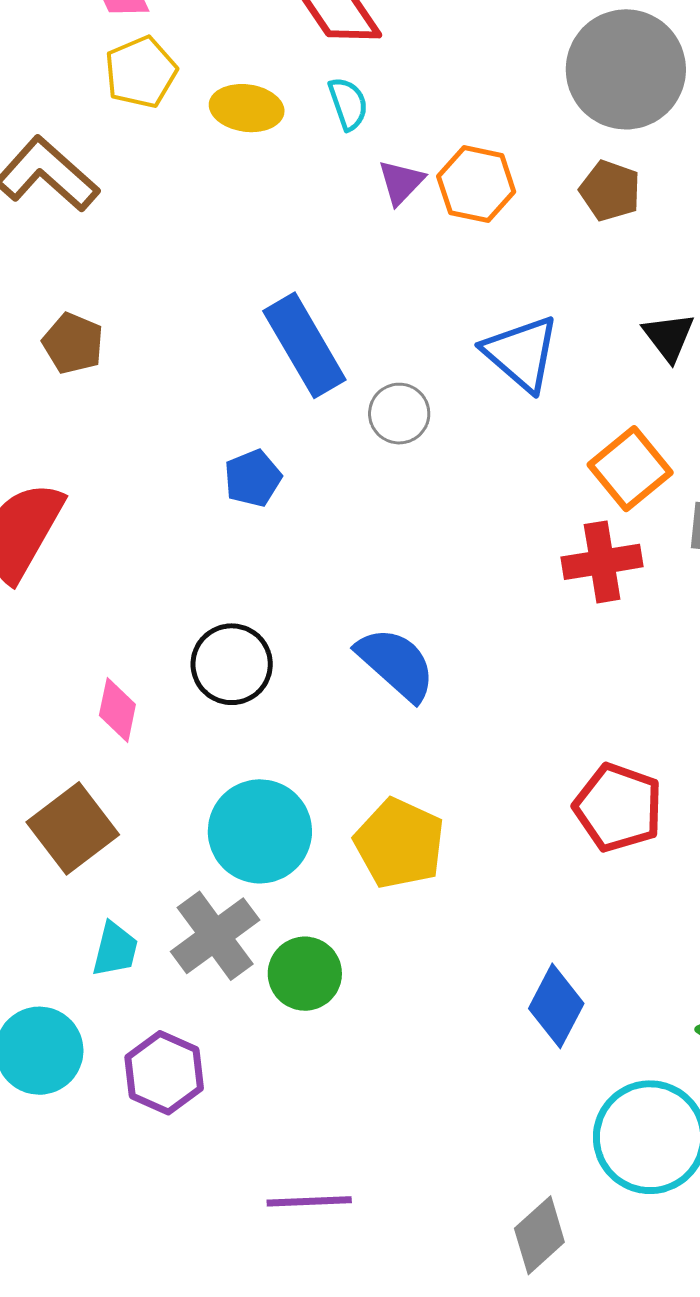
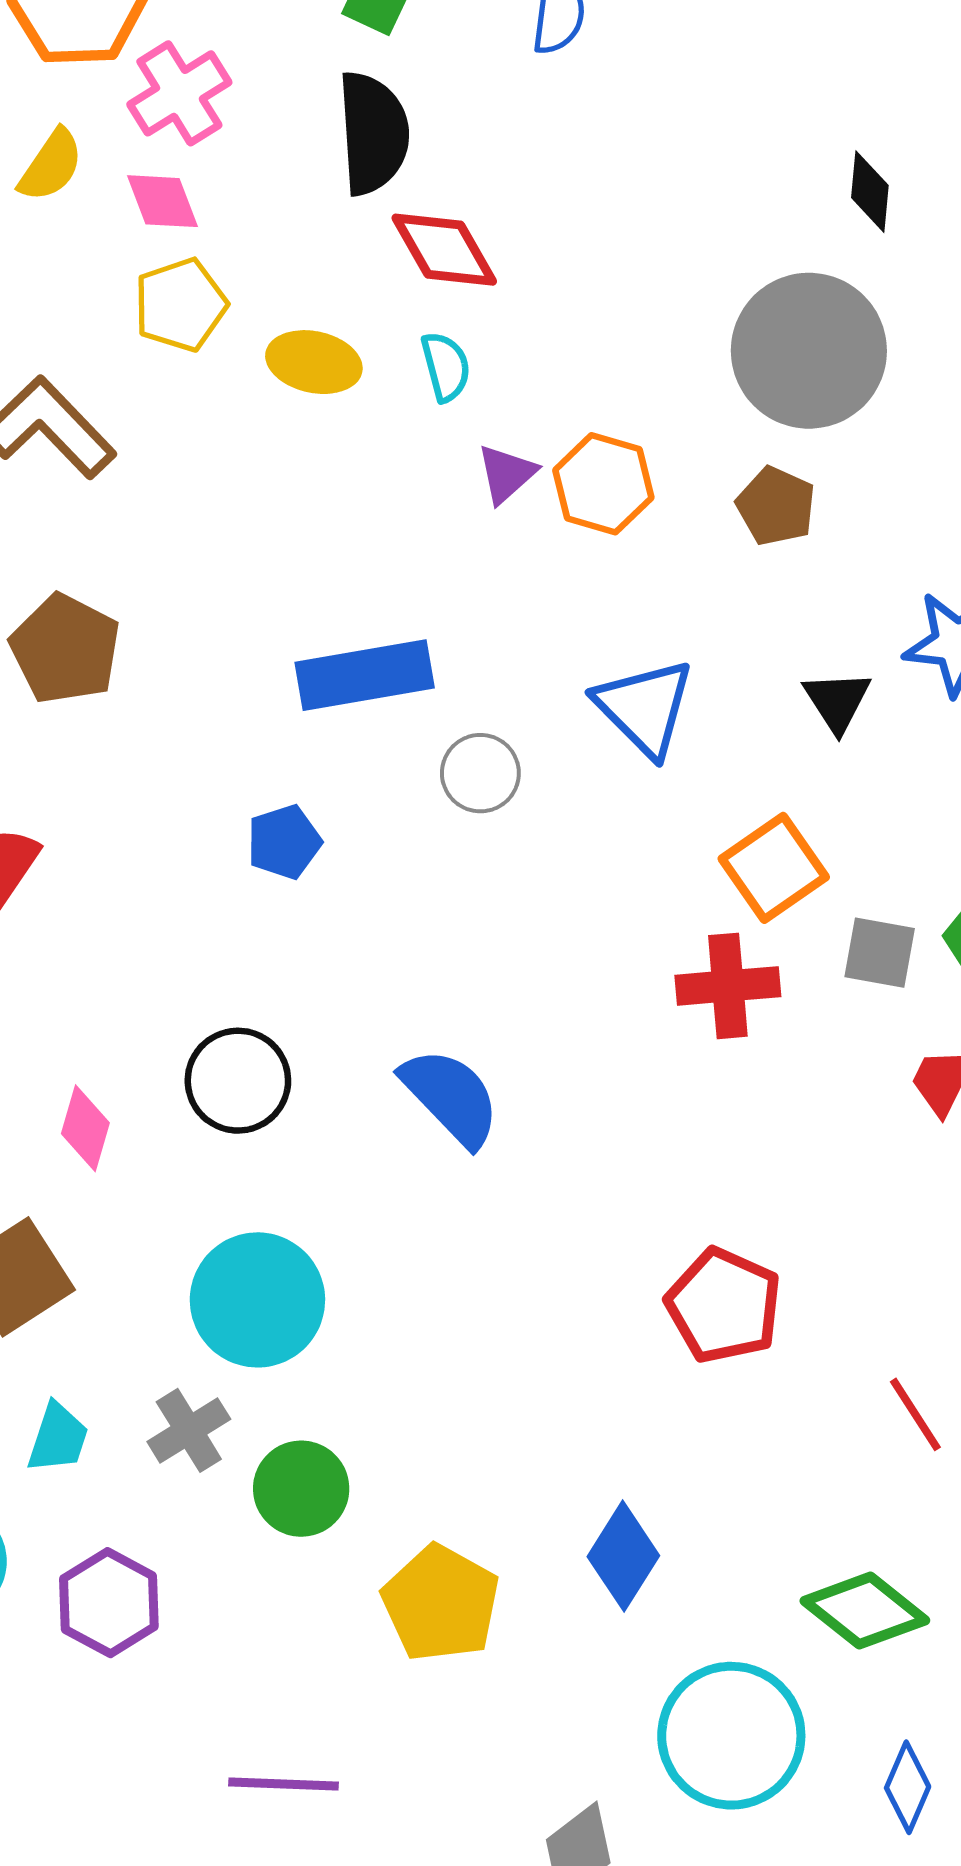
brown pentagon: (73, 343) -> (65, 649), size x1.4
blue rectangle: (304, 345) -> (365, 675), turned -74
yellow pentagon: (399, 843) -> (441, 1603), moved
gray cross: (215, 936) -> (189, 1430), size x0.7

